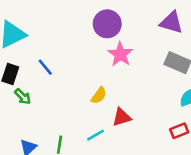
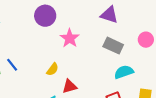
purple circle: (107, 24) -> (45, 16), moved
blue line: (45, 67) -> (12, 65), moved

